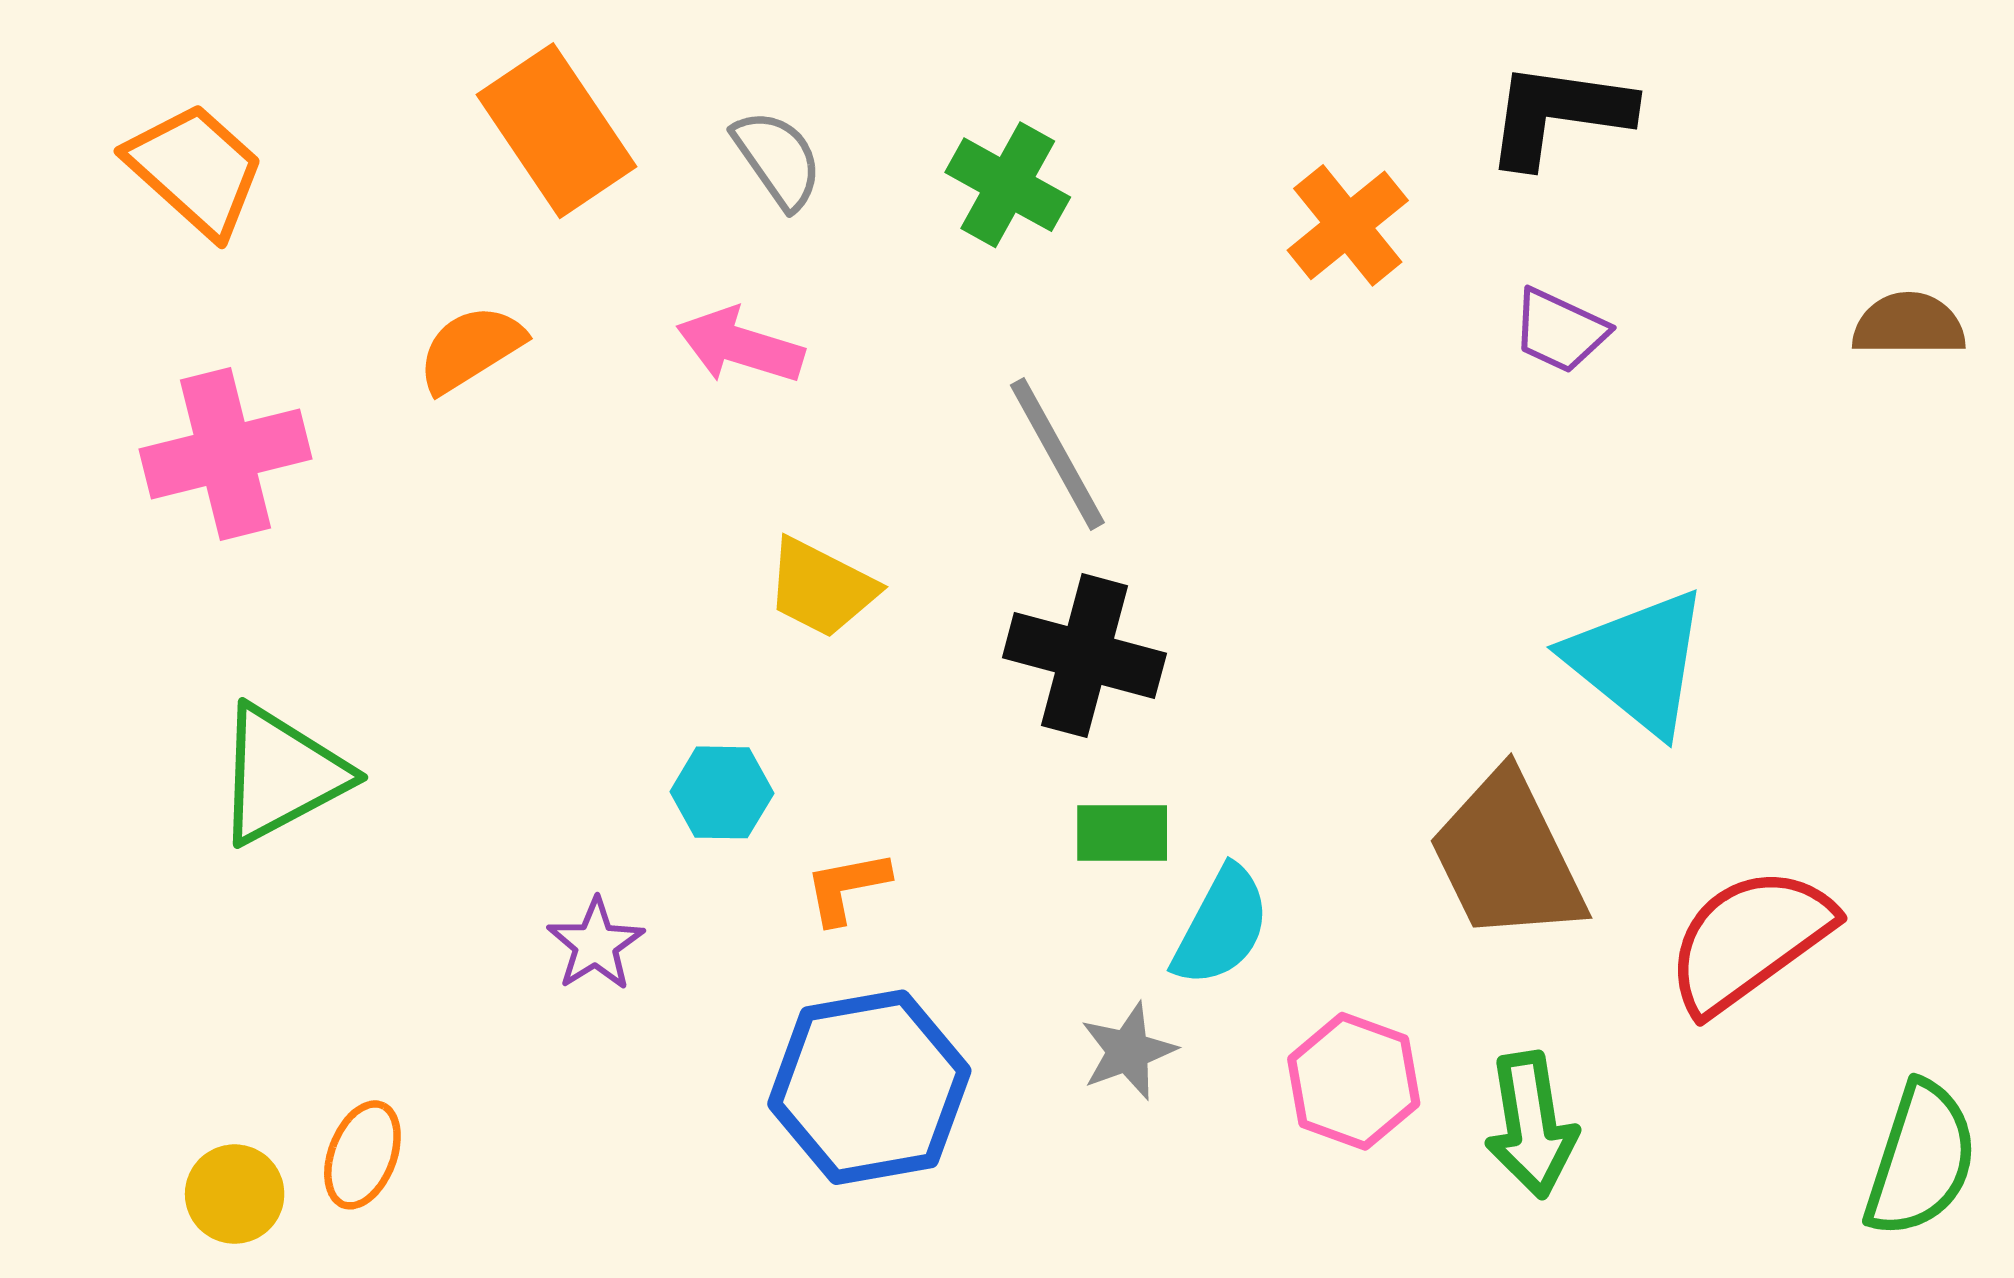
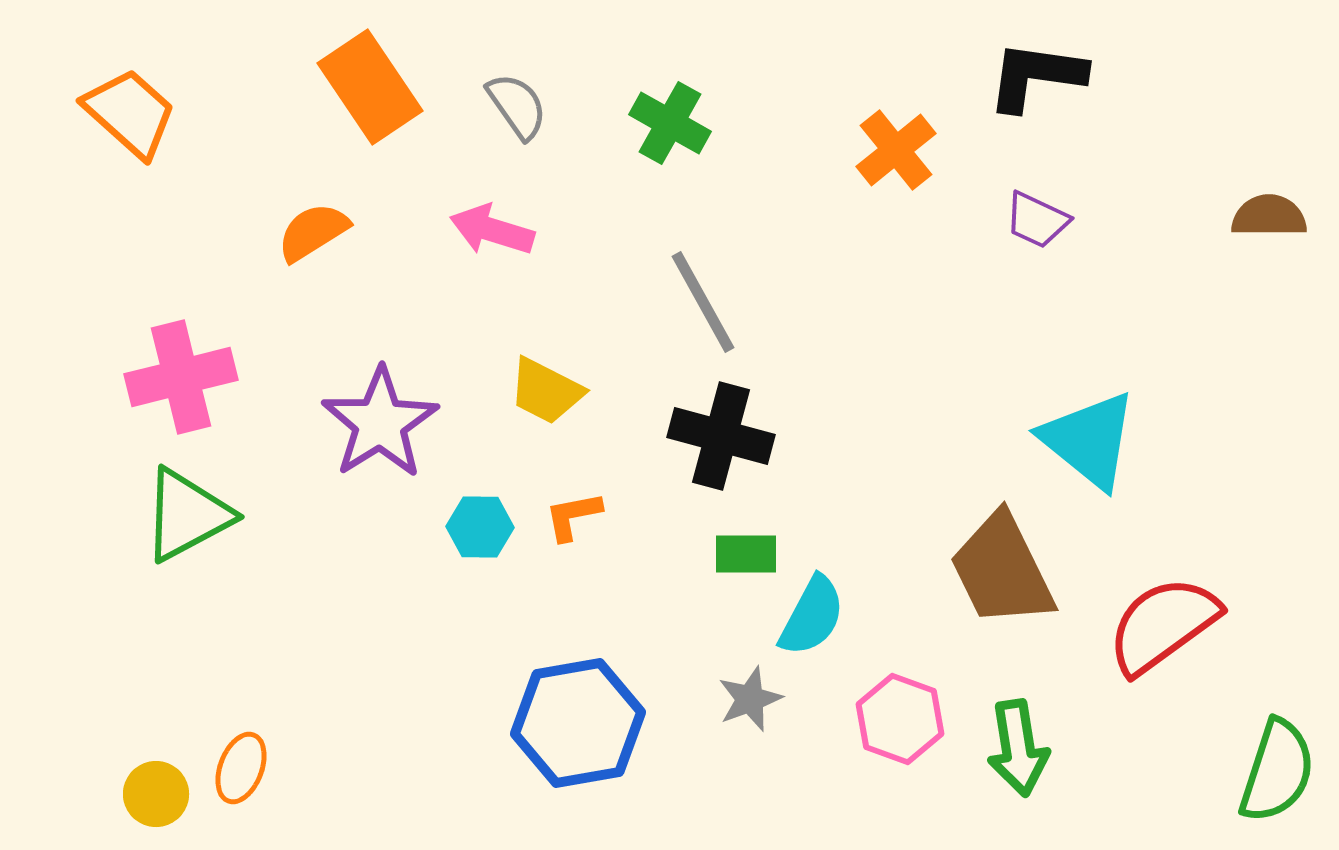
pink cross: (226, 454) -> (181, 377), moved
orange L-shape: (847, 887) -> (573, 516), moved
purple star: (596, 944) -> (380, 423), moved, size x1.8

